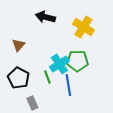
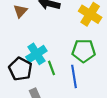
brown triangle: (18, 45) -> (20, 11), moved
cyan cross: (59, 64) -> (36, 54), moved

